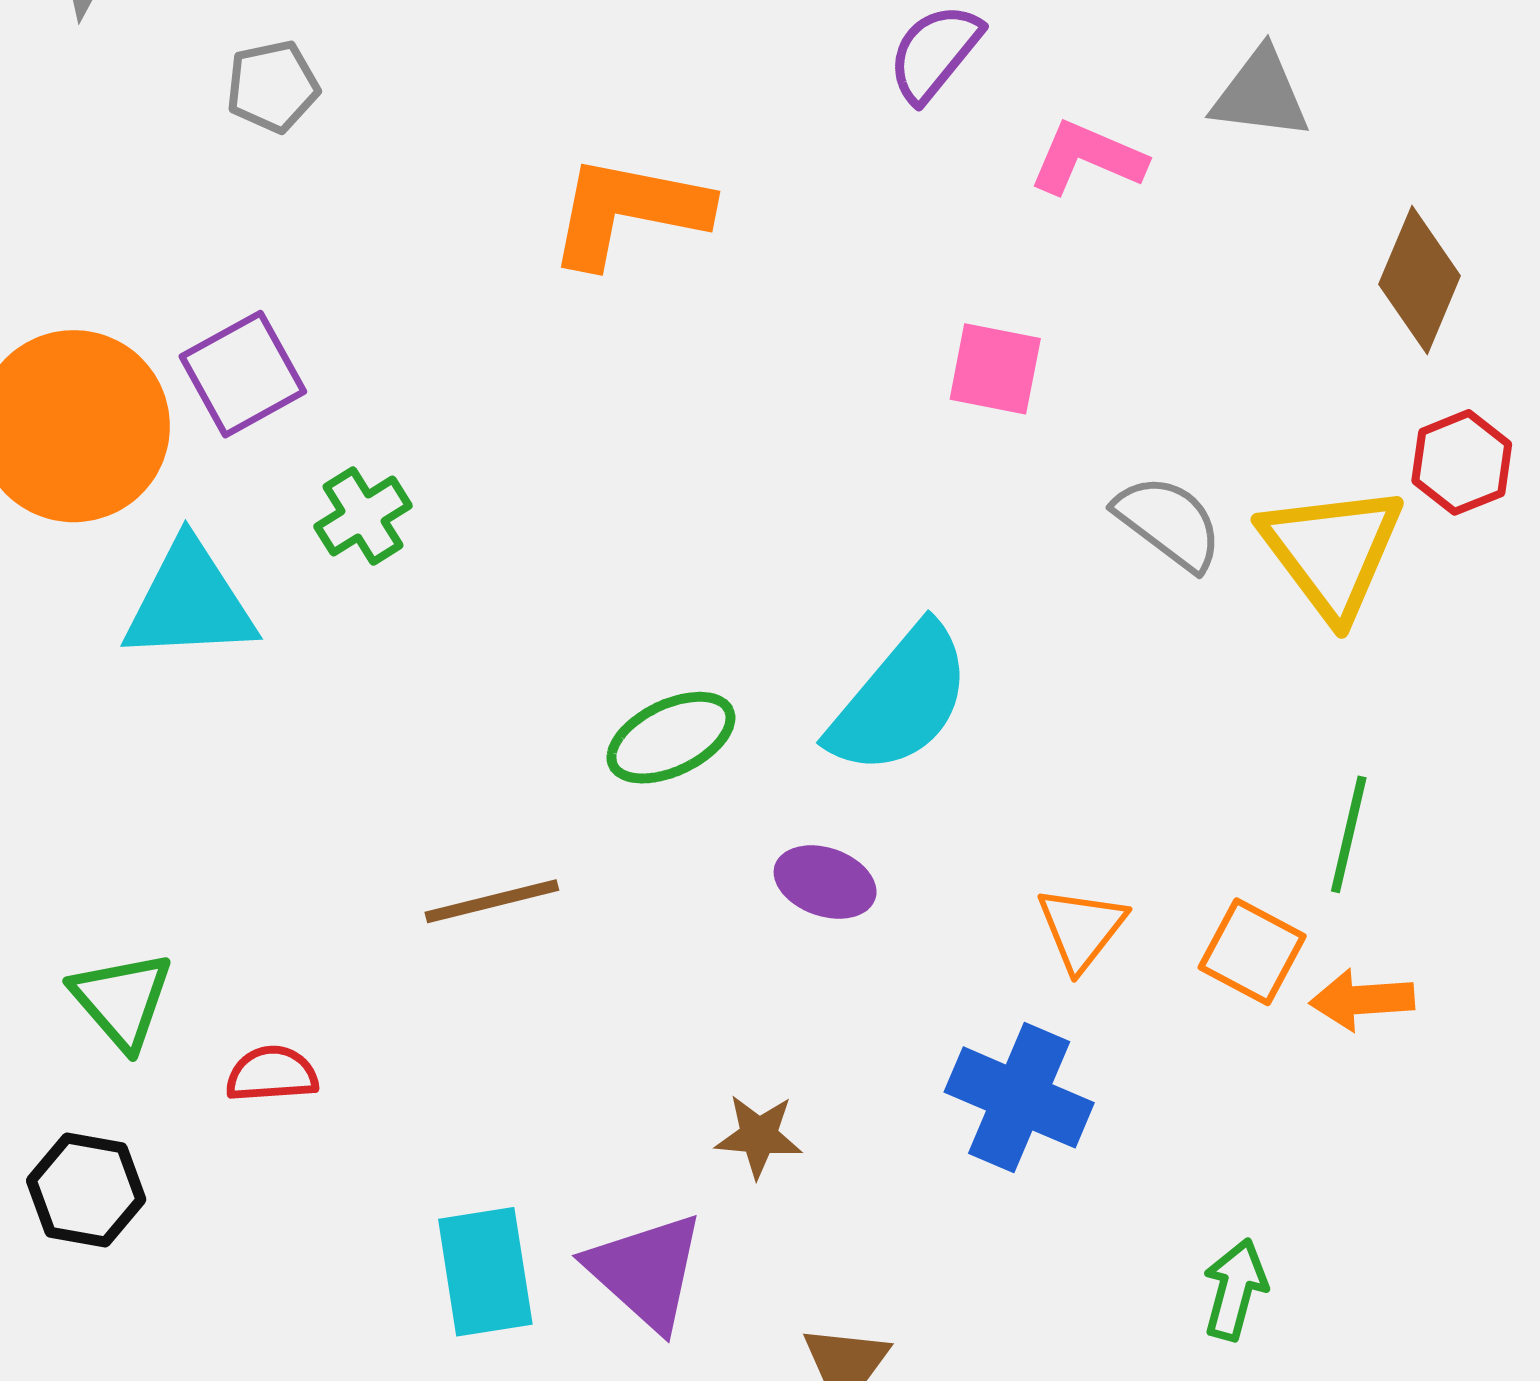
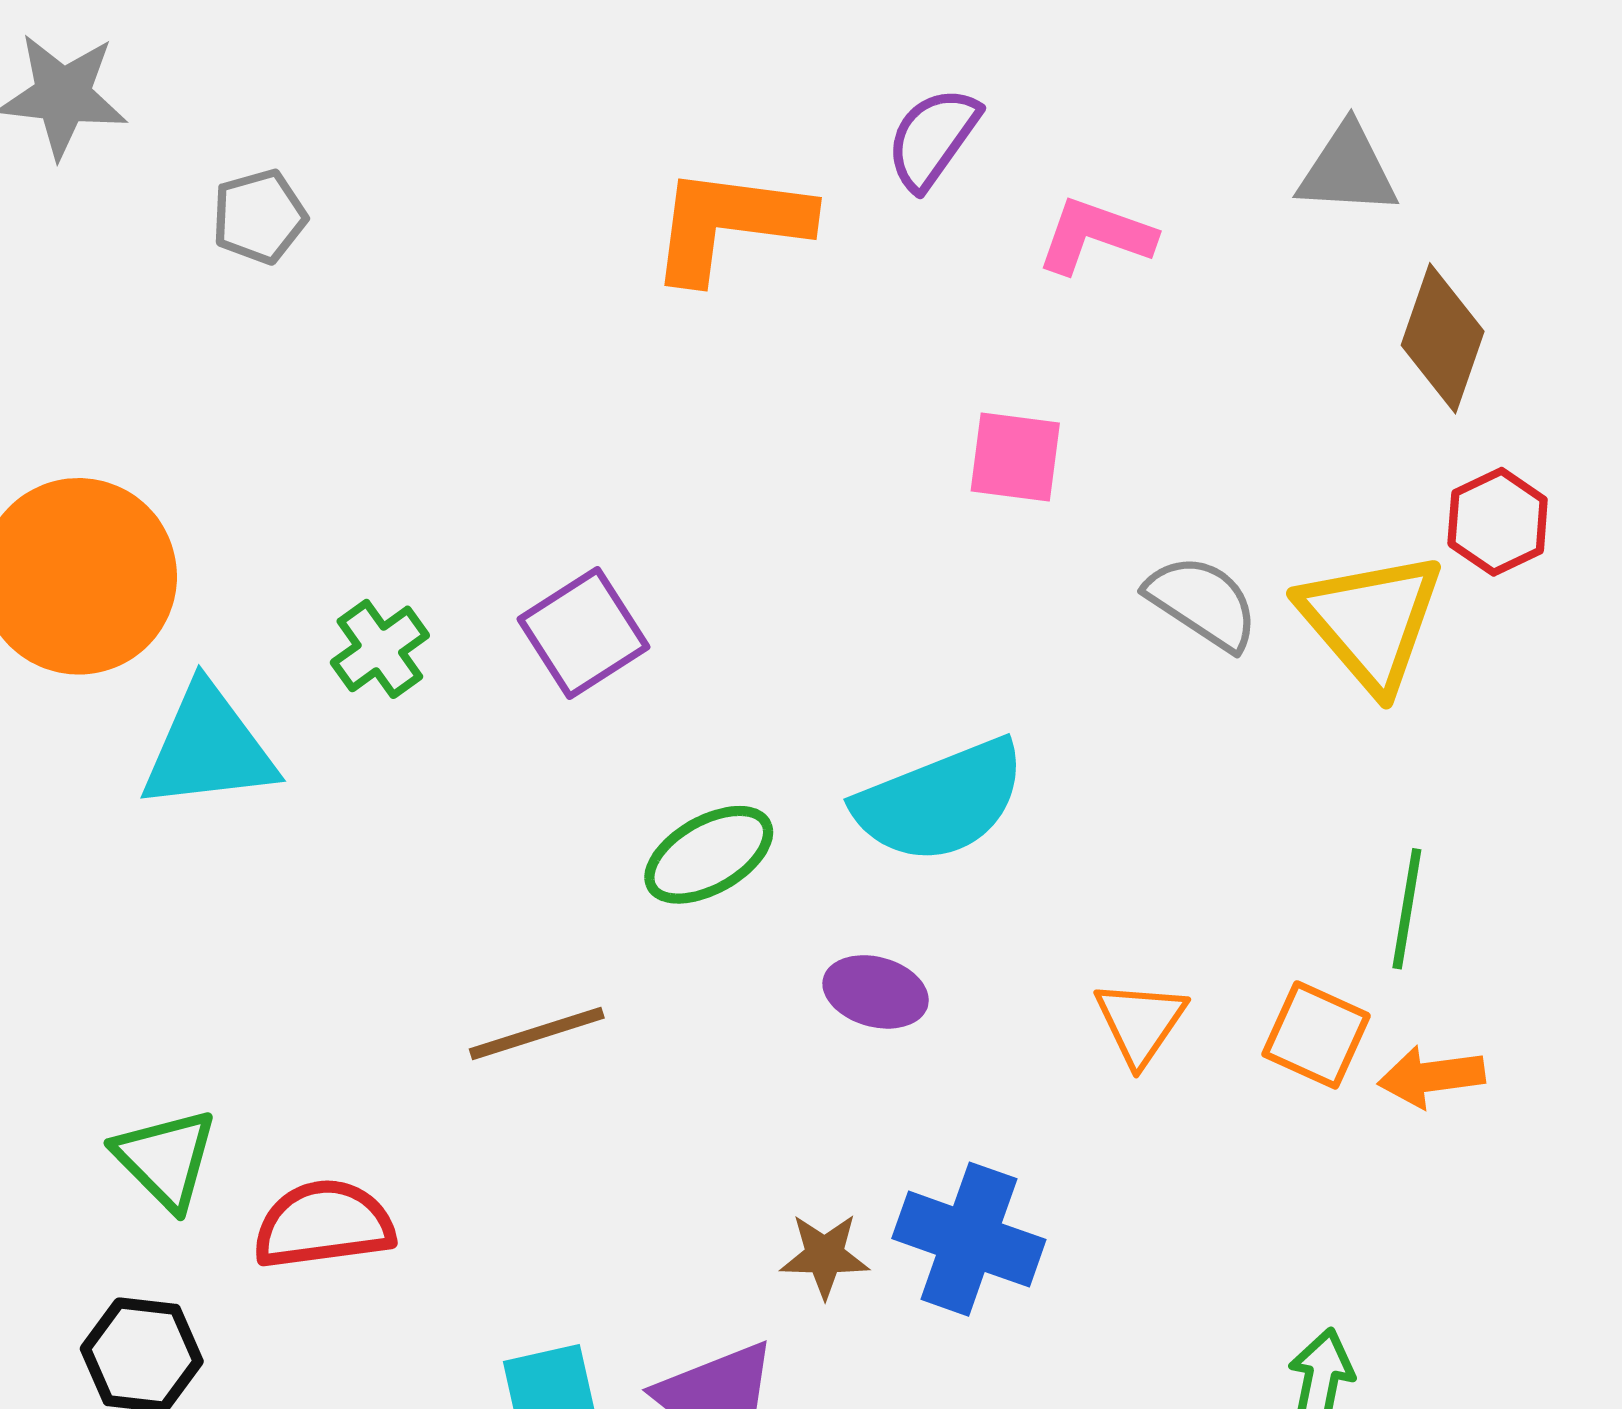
gray triangle: (1260, 94) -> (1348, 170), moved
orange L-shape: (629, 211) -> (730, 224), moved
purple square: (243, 374) -> (584, 633), moved
cyan semicircle: (900, 700) -> (940, 801), turned 32
red semicircle: (272, 1074) -> (324, 1224), size x1.5
blue cross: (1019, 1097) -> (969, 1239), moved

